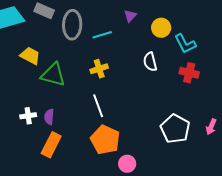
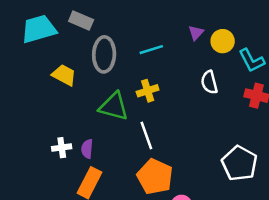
purple triangle: (130, 16) -> (196, 33), moved
gray ellipse: (72, 25) -> (104, 54), moved
green triangle: (53, 75) -> (114, 106), moved

